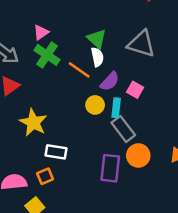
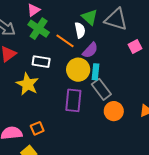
green triangle: (97, 39) -> (90, 17), moved
pink square: (135, 90) -> (135, 46), moved, turned 32
yellow circle: (95, 105) -> (78, 70), size x1.5
white rectangle: (56, 152) -> (41, 62), moved
purple rectangle: (110, 168) -> (73, 100), moved

